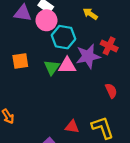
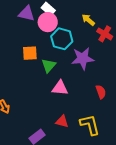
red cross: (109, 46) -> (105, 34), moved
orange square: (20, 61) -> (30, 53), moved
pink triangle: (67, 66) -> (60, 88), moved

